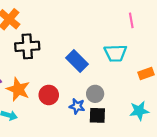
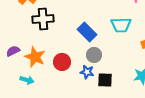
gray circle: (95, 94) -> (94, 55), moved

